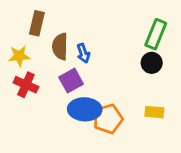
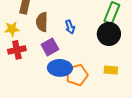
blue arrow: (83, 53) -> (70, 27), moved
black circle: (152, 63) -> (109, 34), size x1.5
red cross: (26, 85) -> (17, 50), turned -36

